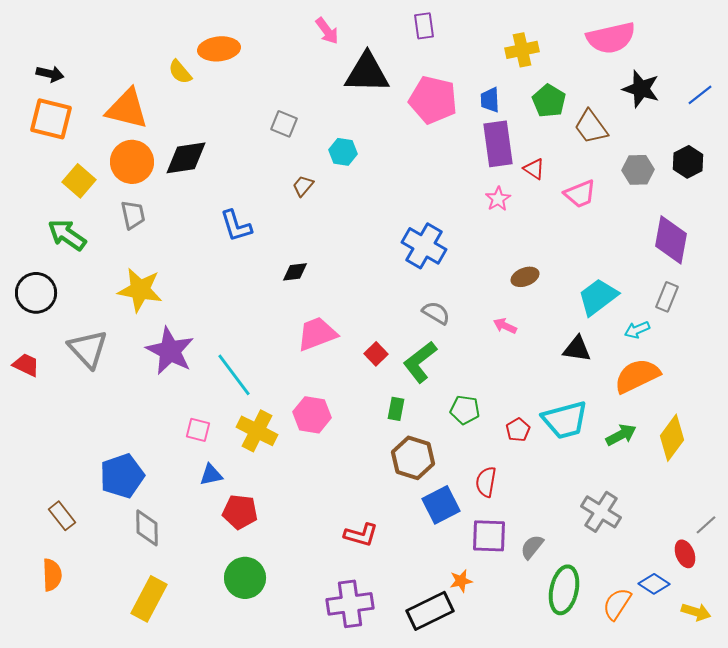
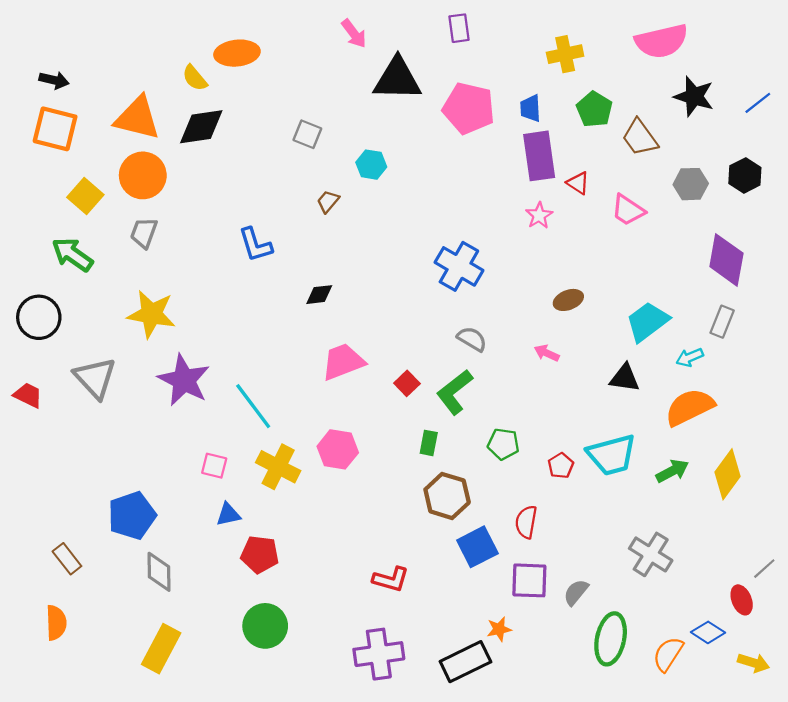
black diamond: (186, 158) -> (201, 127), moved
pink trapezoid: (580, 194) -> (628, 210), turned 56
gray trapezoid: (133, 215) -> (144, 233), turned -148

